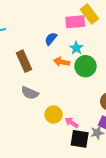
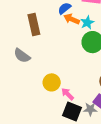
orange arrow: (62, 62) -> (72, 19), moved
gray semicircle: (30, 93) -> (22, 56), moved

